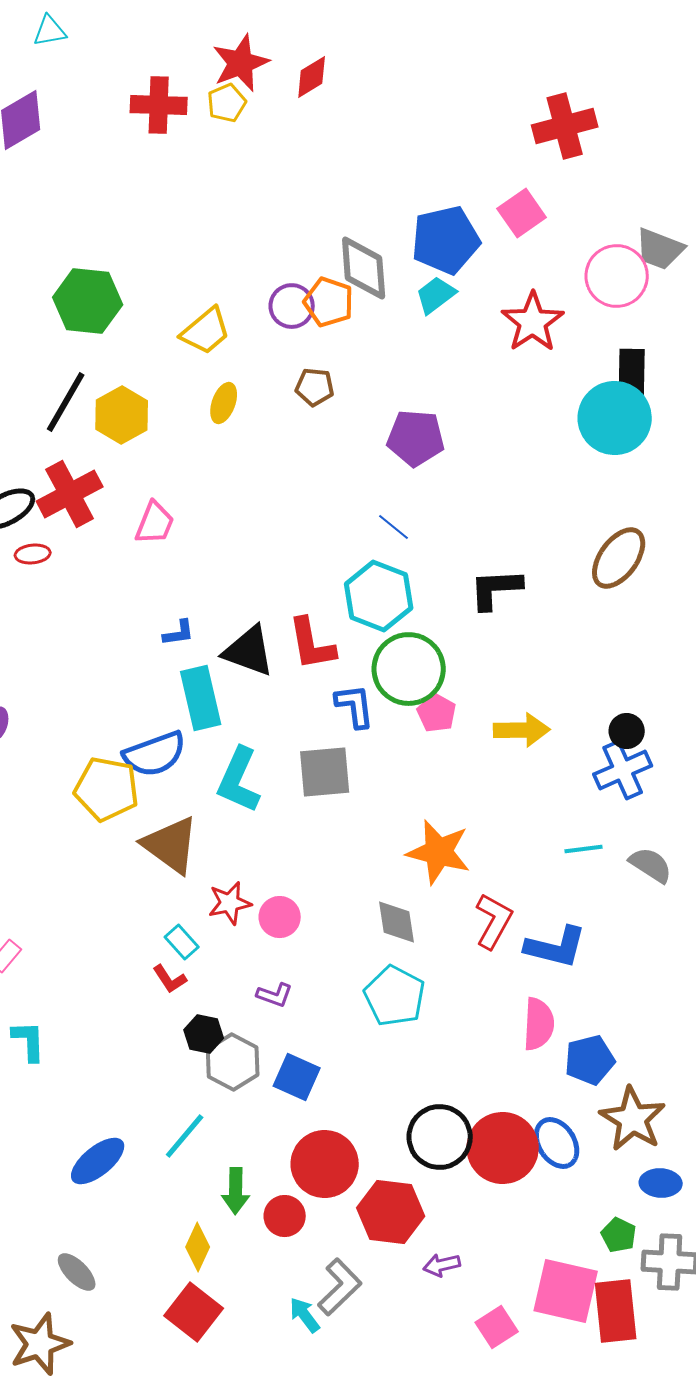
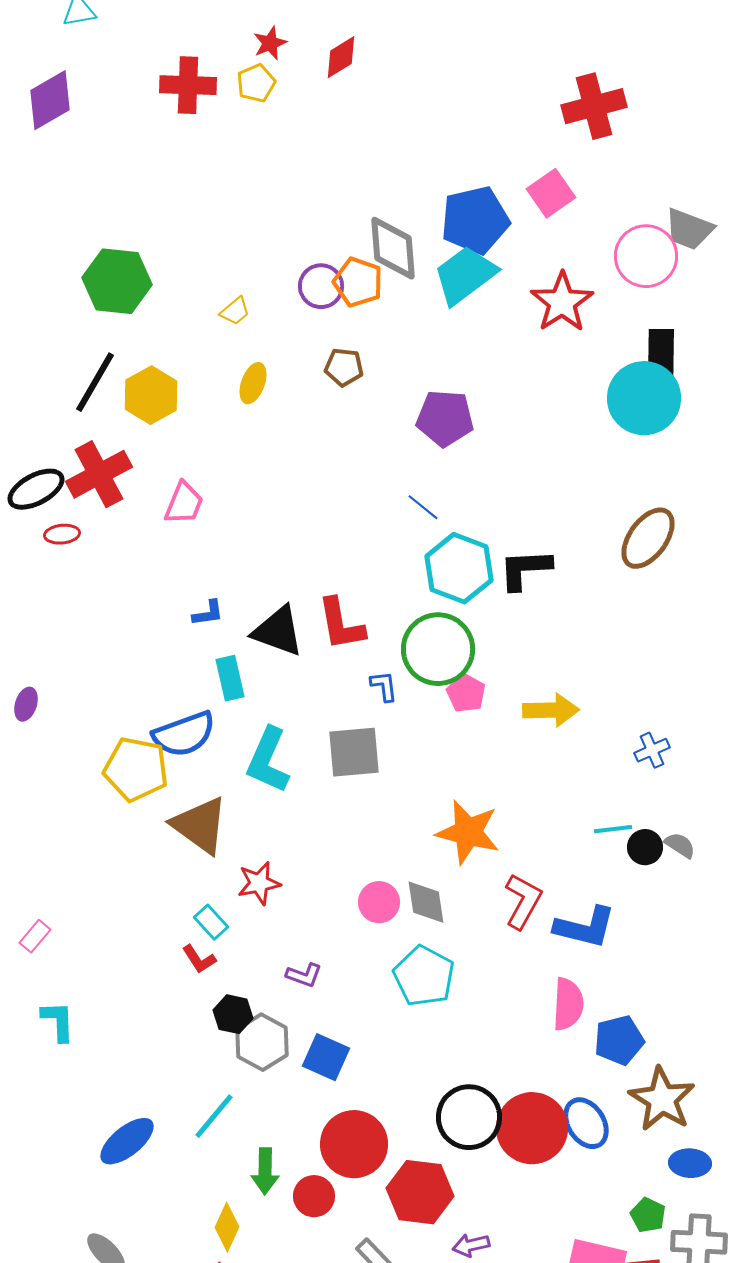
red star: (241, 63) -> (270, 43), size x0.6
cyan trapezoid: (436, 295) -> (465, 275), size x1.6
yellow trapezoid: (206, 331) -> (235, 311), size x0.6
cyan hexagon: (379, 596) -> (459, 568), moved
cyan rectangle: (201, 698) -> (230, 678), size x0.7
blue L-shape: (355, 706) -> (384, 686), size x0.7
black circle: (627, 731) -> (645, 847), moved
blue cross: (623, 770) -> (652, 750), size x0.6
gray semicircle: (651, 865) -> (680, 845), size x0.7
pink circle: (280, 917) -> (379, 902), moved

